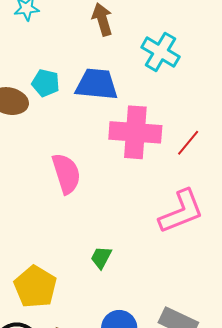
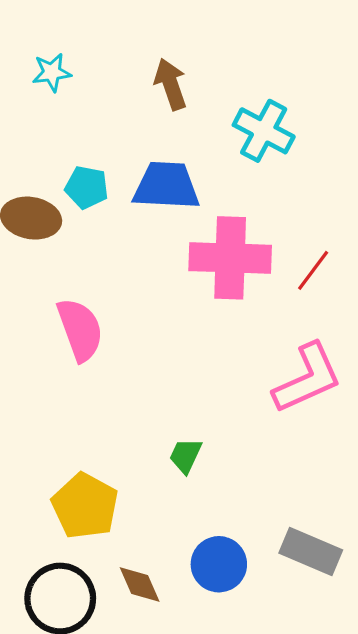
pink semicircle: (66, 174) -> (80, 330), moved

